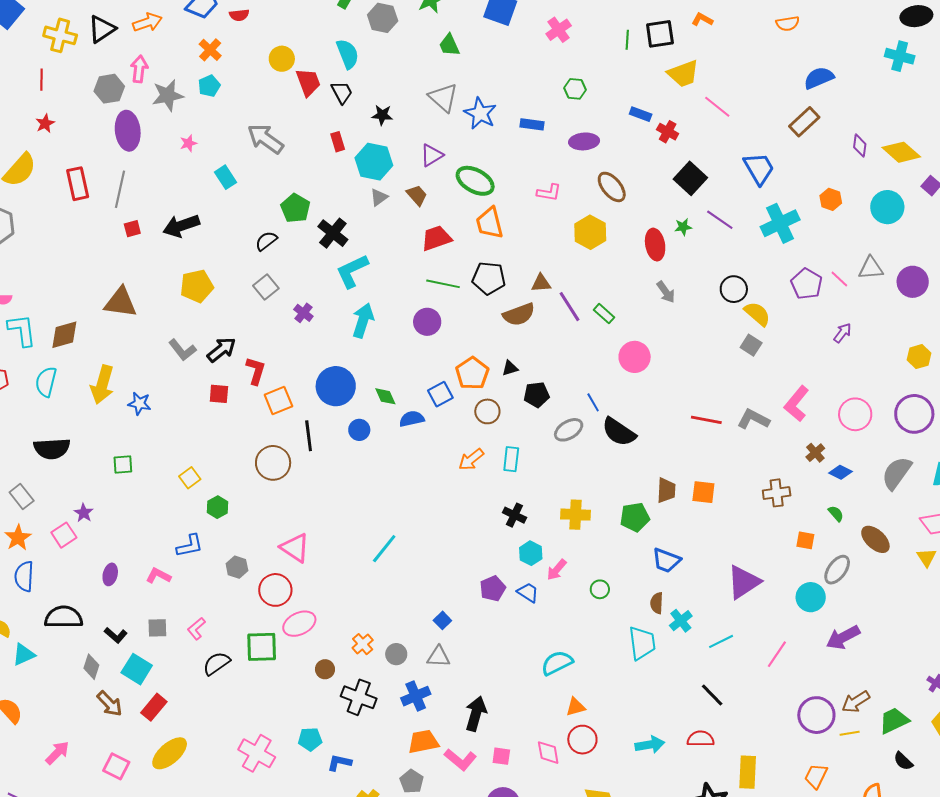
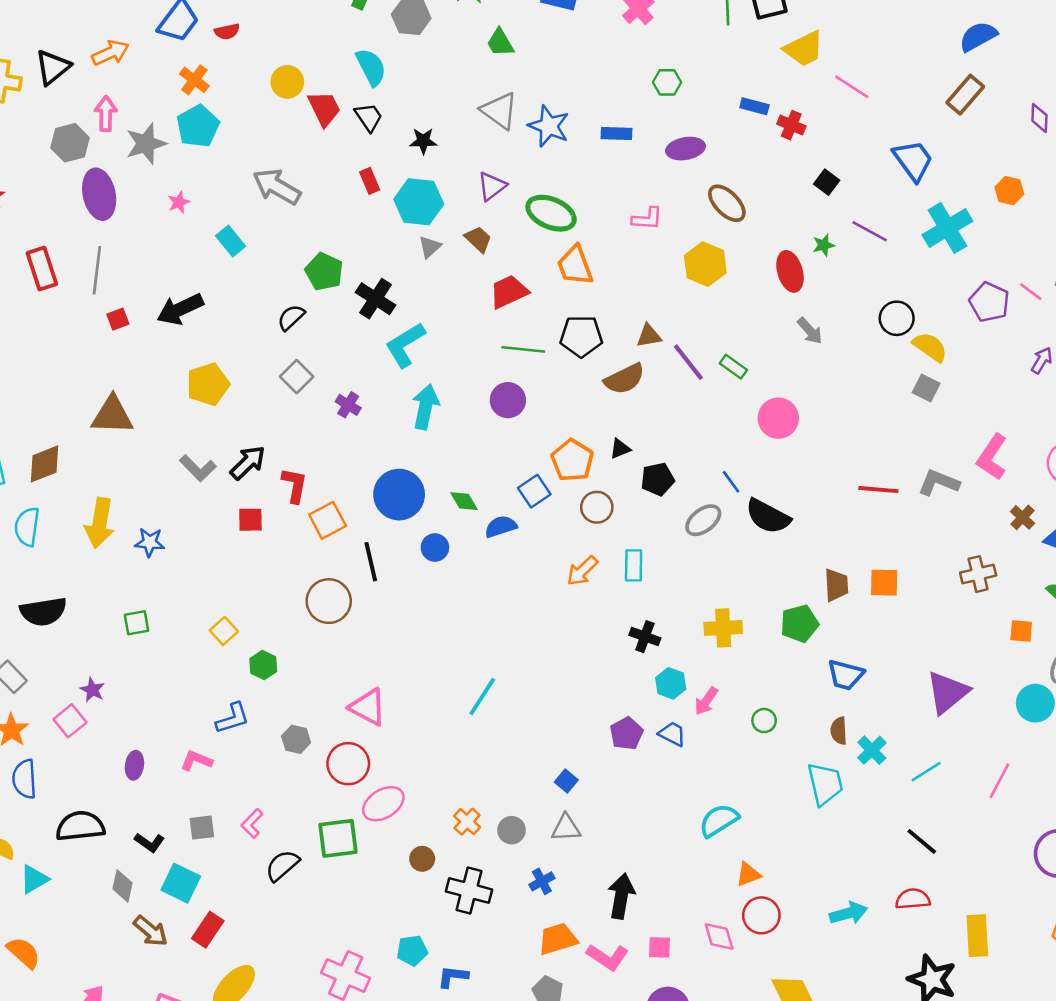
cyan pentagon: (209, 86) -> (198, 126), size x1.5
black square: (690, 178) -> (827, 182), size x0.6
blue cross: (416, 696) -> (542, 881), size x0.7

